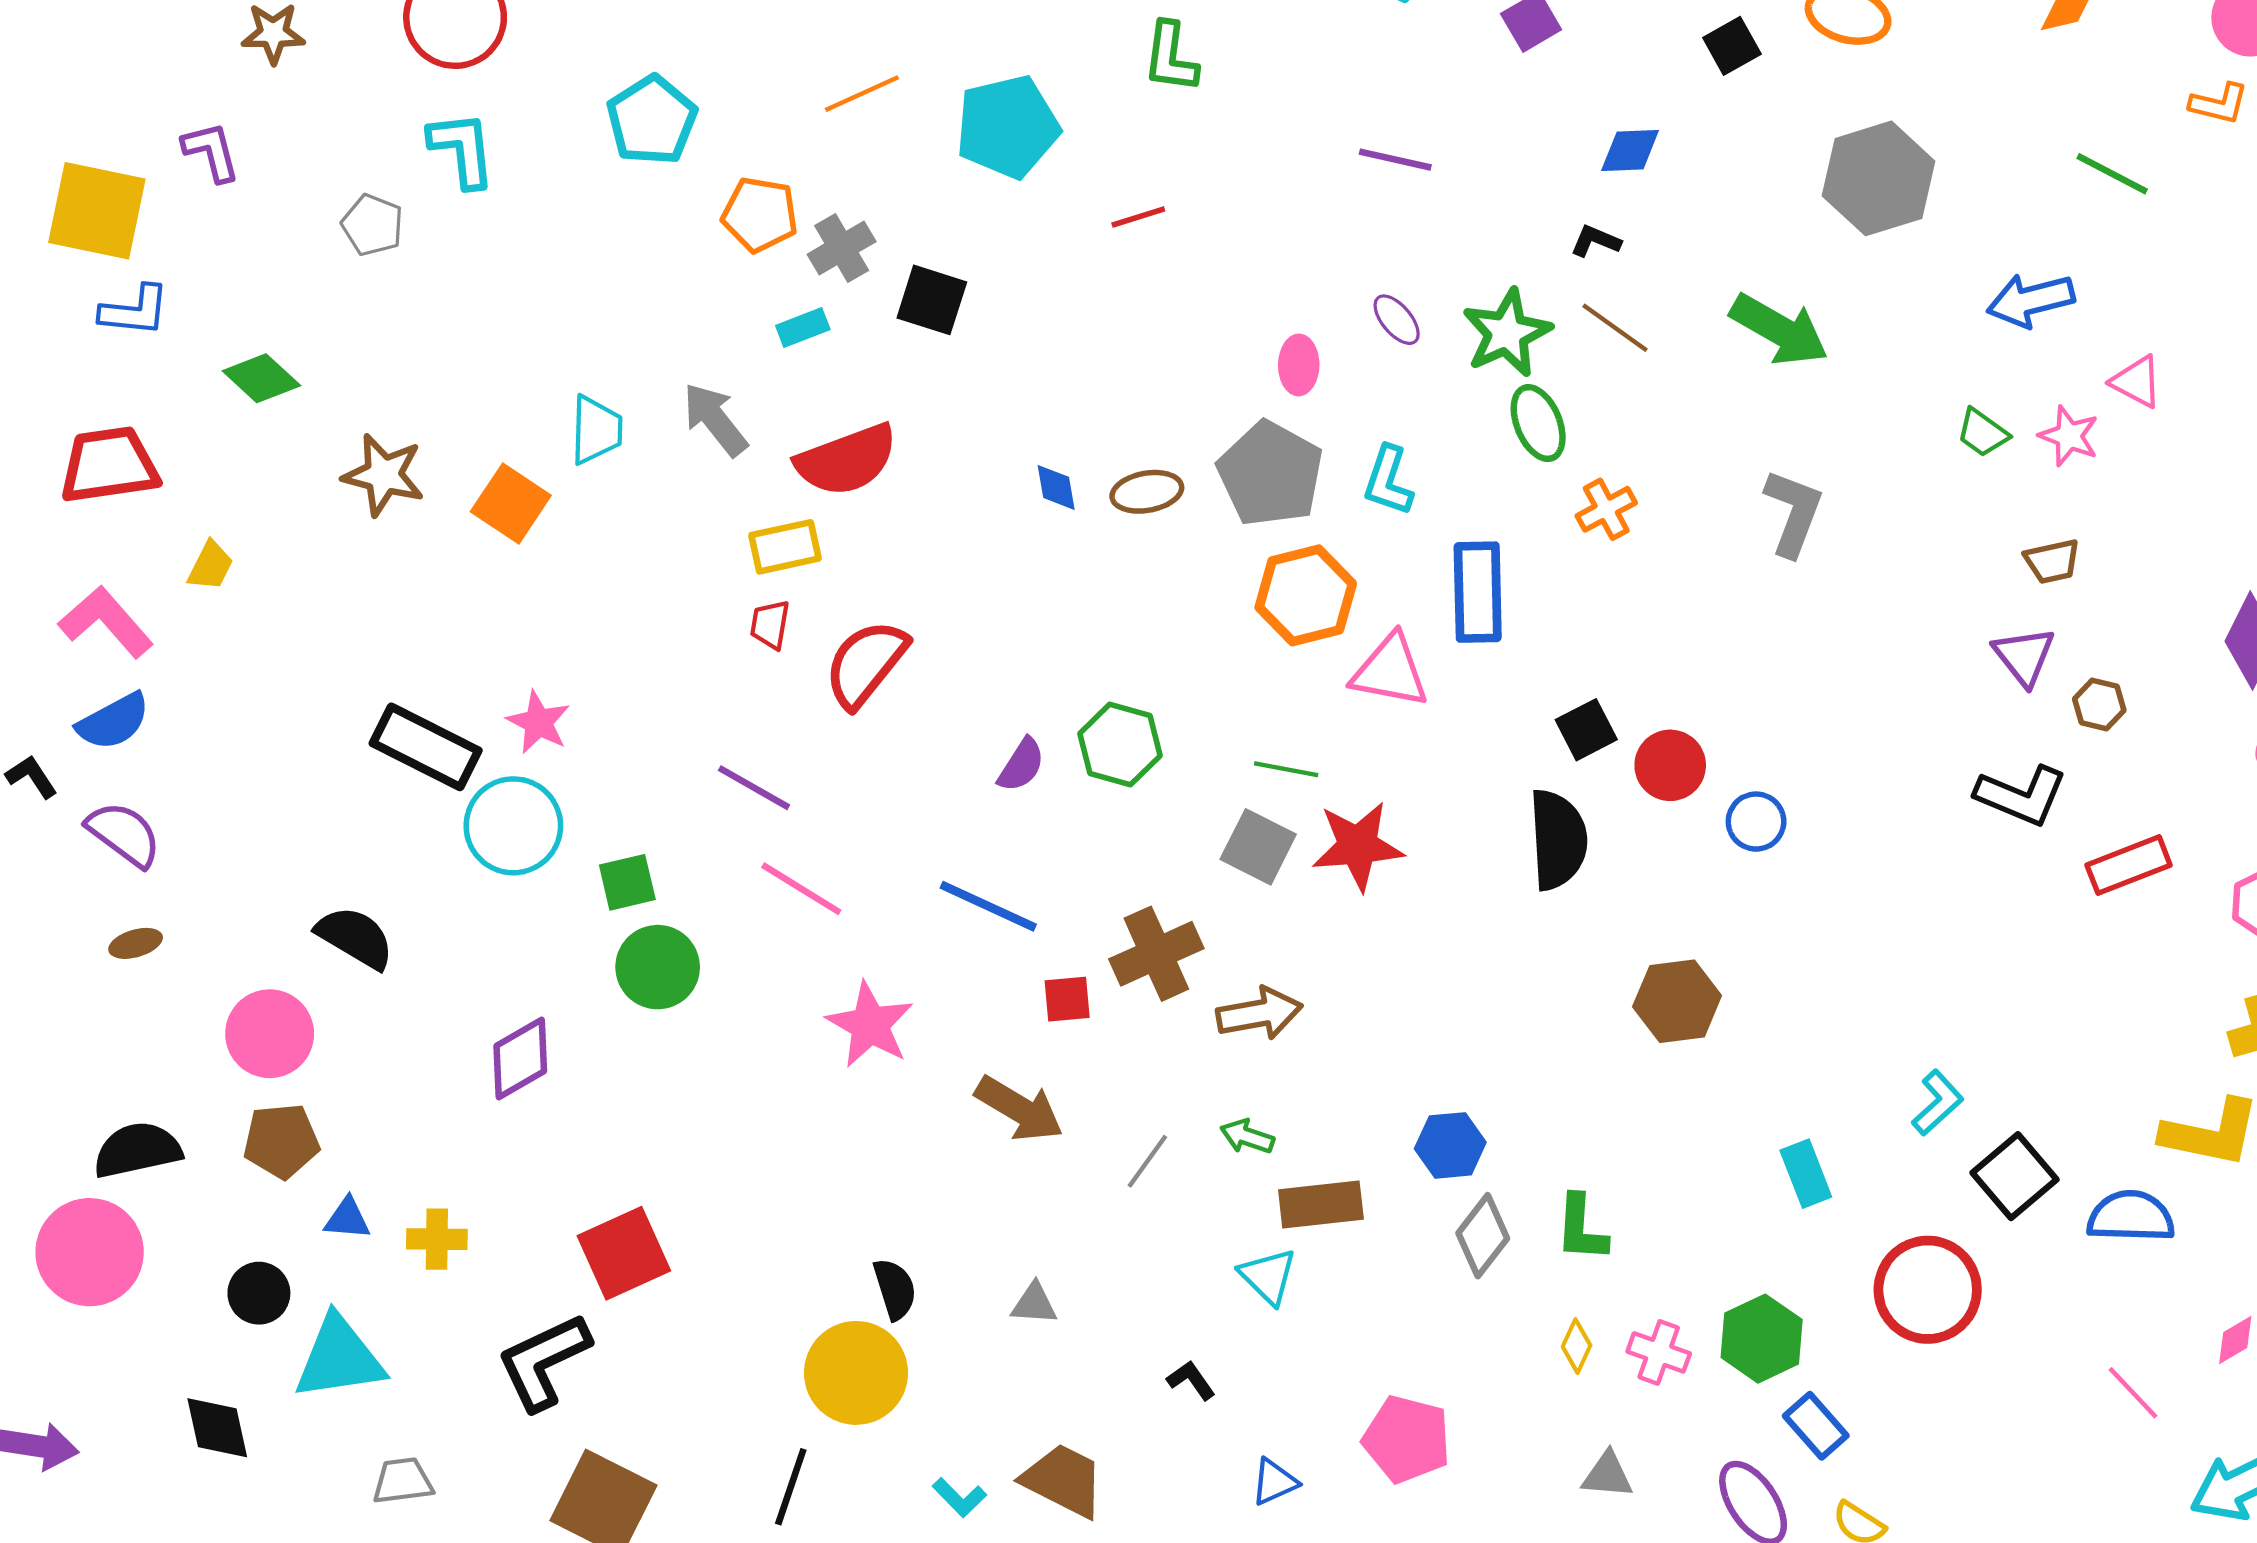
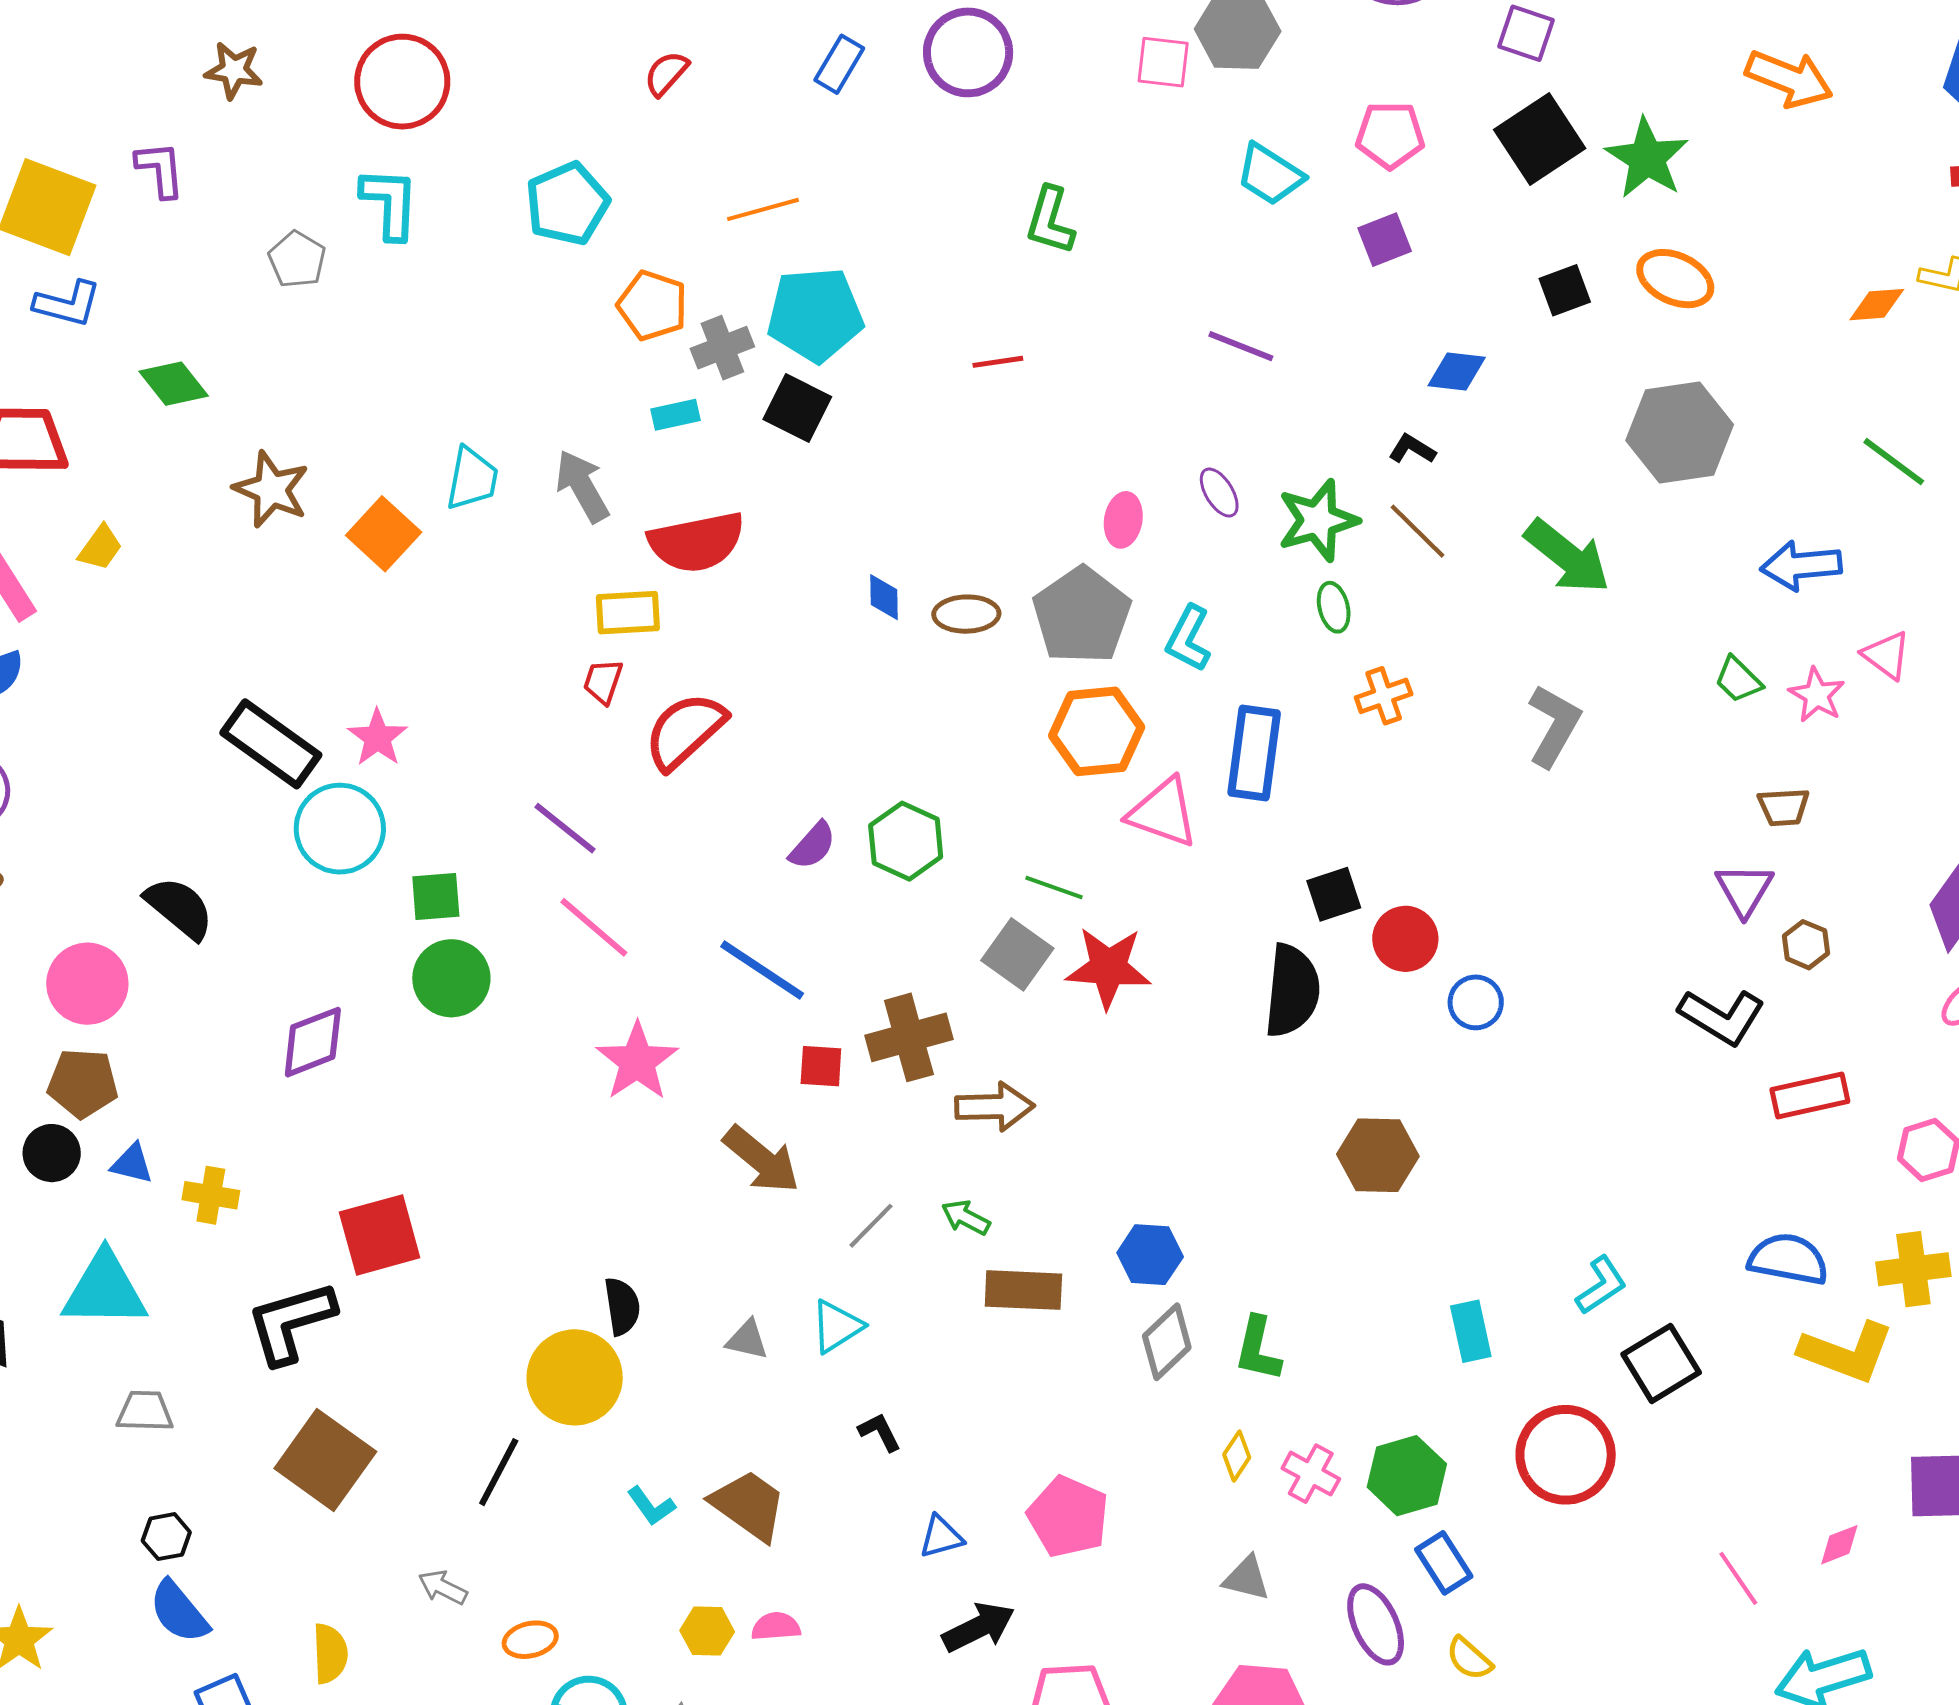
cyan pentagon: (1007, 127) -> (815, 315), moved
green ellipse: (1538, 423) -> (1334, 607), size x0.7
blue semicircle: (2131, 1217) -> (1788, 1259), moved
cyan triangle: (1268, 1276) -> (837, 1326), moved, turned 34
black circle: (259, 1293) -> (52, 1153), moved

